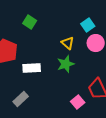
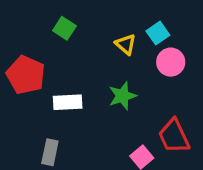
yellow triangle: (68, 43) -> (126, 44), moved
gray rectangle: (21, 99) -> (50, 152), turned -35

